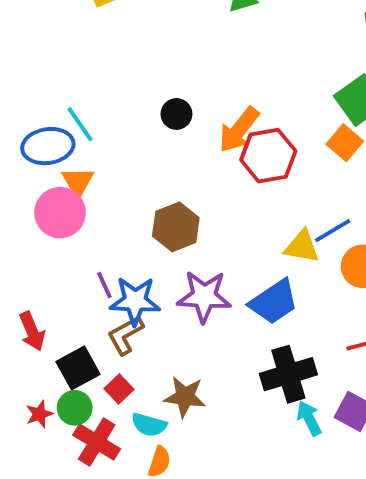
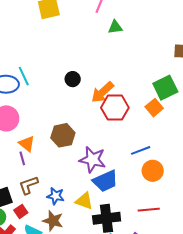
orange triangle: (78, 182) -> (27, 144), moved, turned -30
yellow triangle: (302, 246) -> (84, 201), moved
purple star: (204, 296) -> (92, 160), moved
blue star: (135, 301) -> (56, 196), moved, size x0.7

